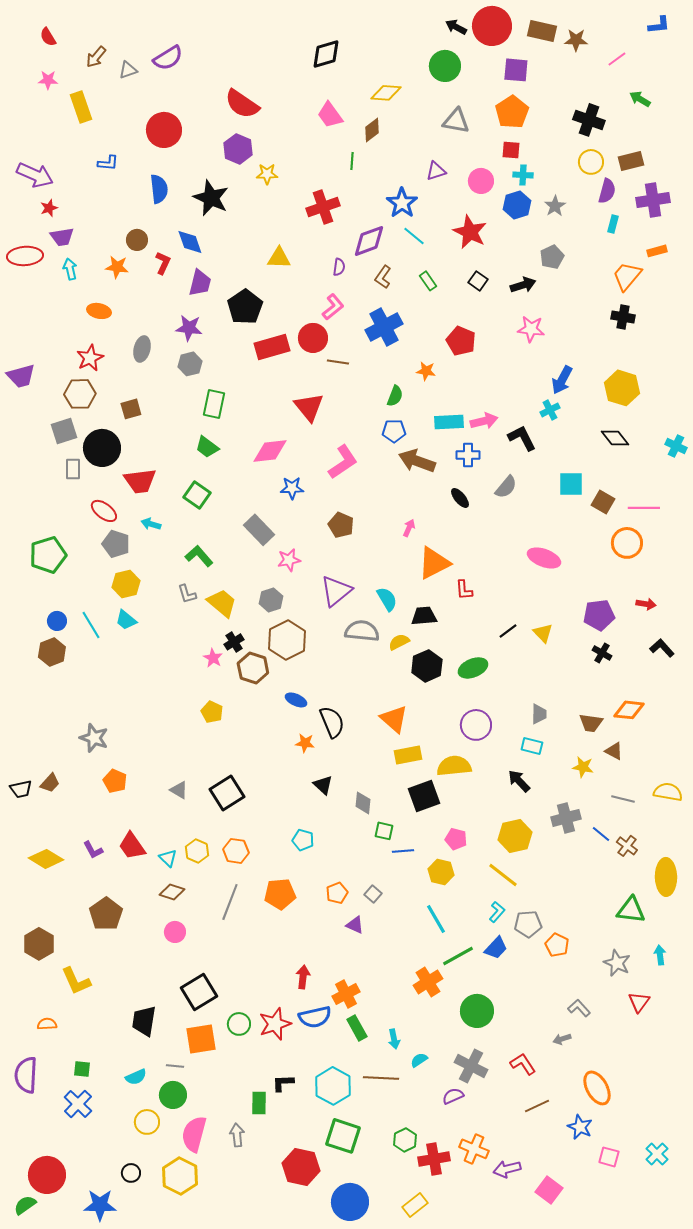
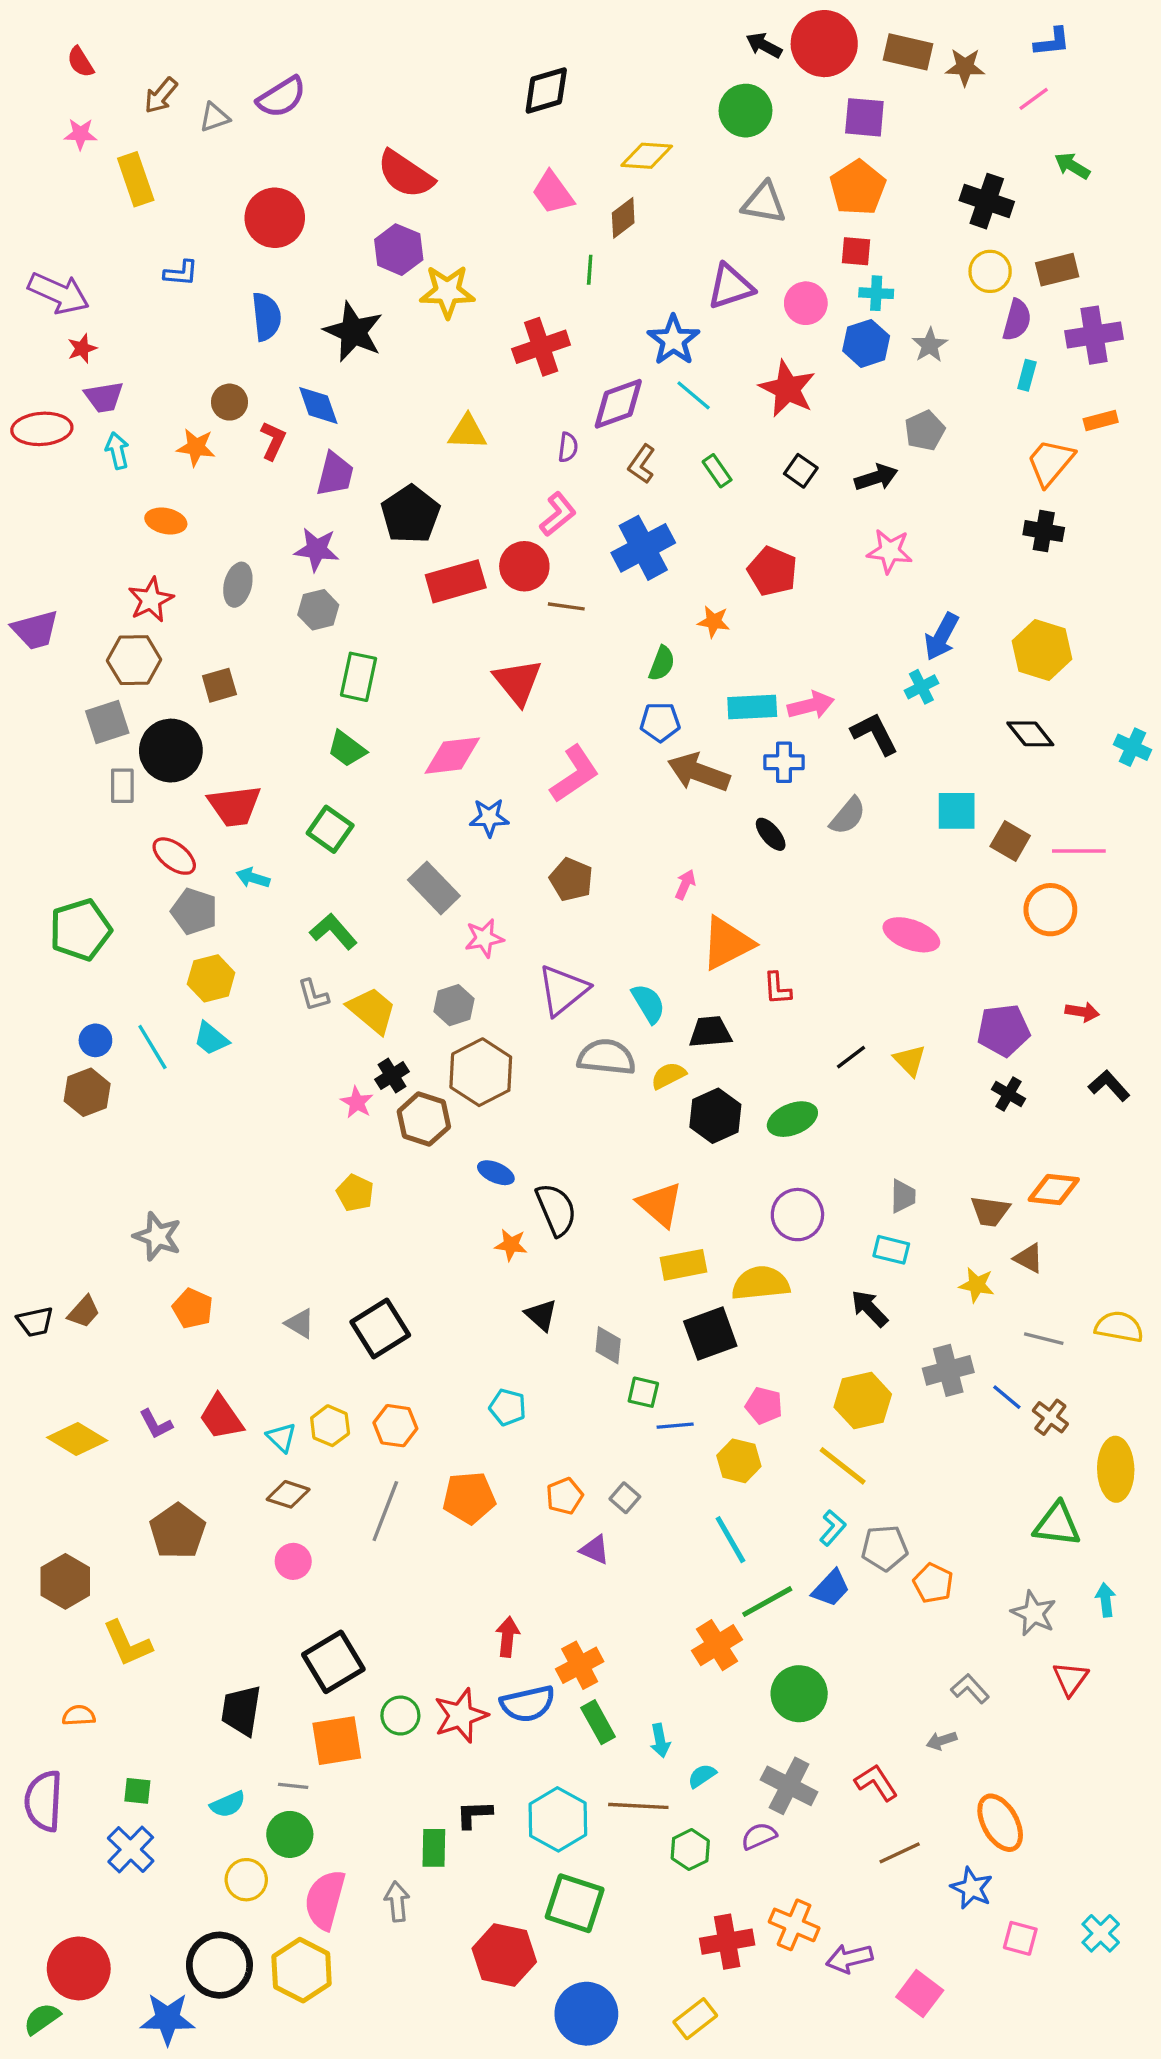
blue L-shape: (659, 25) -> (1052, 42), moved
purple triangle: (436, 171) -> (730, 286), size x1.4
yellow star: (267, 174) -> (447, 291), size x1.5
green hexagon: (405, 1140) -> (690, 1850), moved
black circle: (131, 1173) -> (219, 1965), size x2.0

